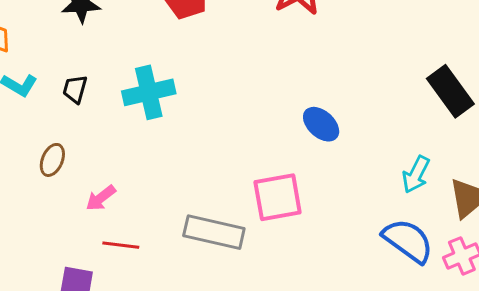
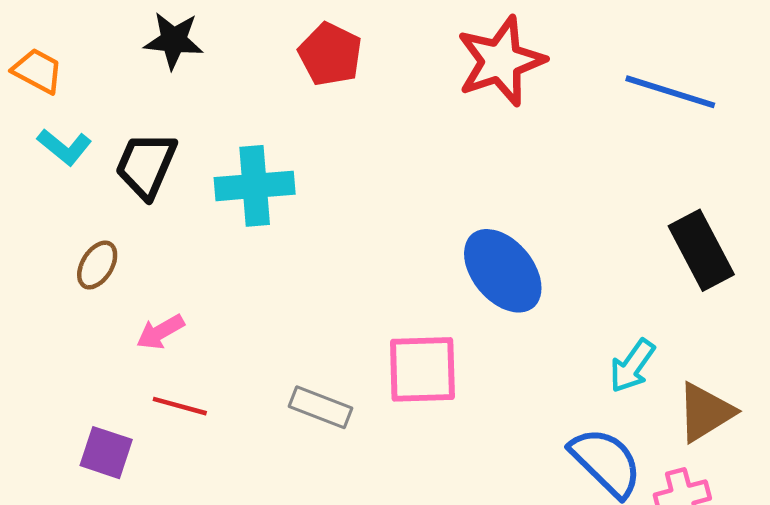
black trapezoid: (75, 89) -> (146, 165), size x1.6
blue ellipse: (321, 124) -> (503, 271), size x1.5
gray rectangle: (214, 232) -> (321, 407), size x0.7

